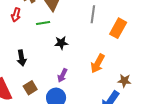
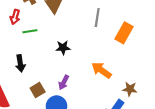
green line: (43, 23) -> (30, 31), moved
orange arrow: (98, 64) -> (101, 70), turned 96
brown square: (30, 88) -> (38, 90), moved

